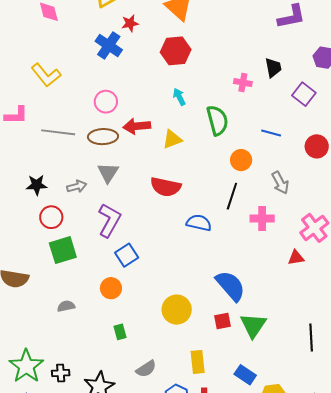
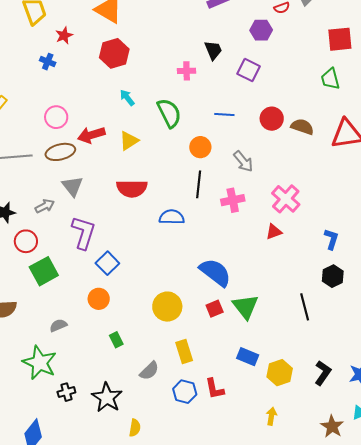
blue cross: (109, 46) -> (48, 62), size x0.6
yellow rectangle: (198, 362) -> (184, 352), moved
green star: (26, 366) -> (40, 363), moved

